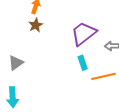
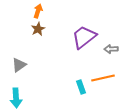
cyan rectangle: (83, 63) -> (81, 87), moved

